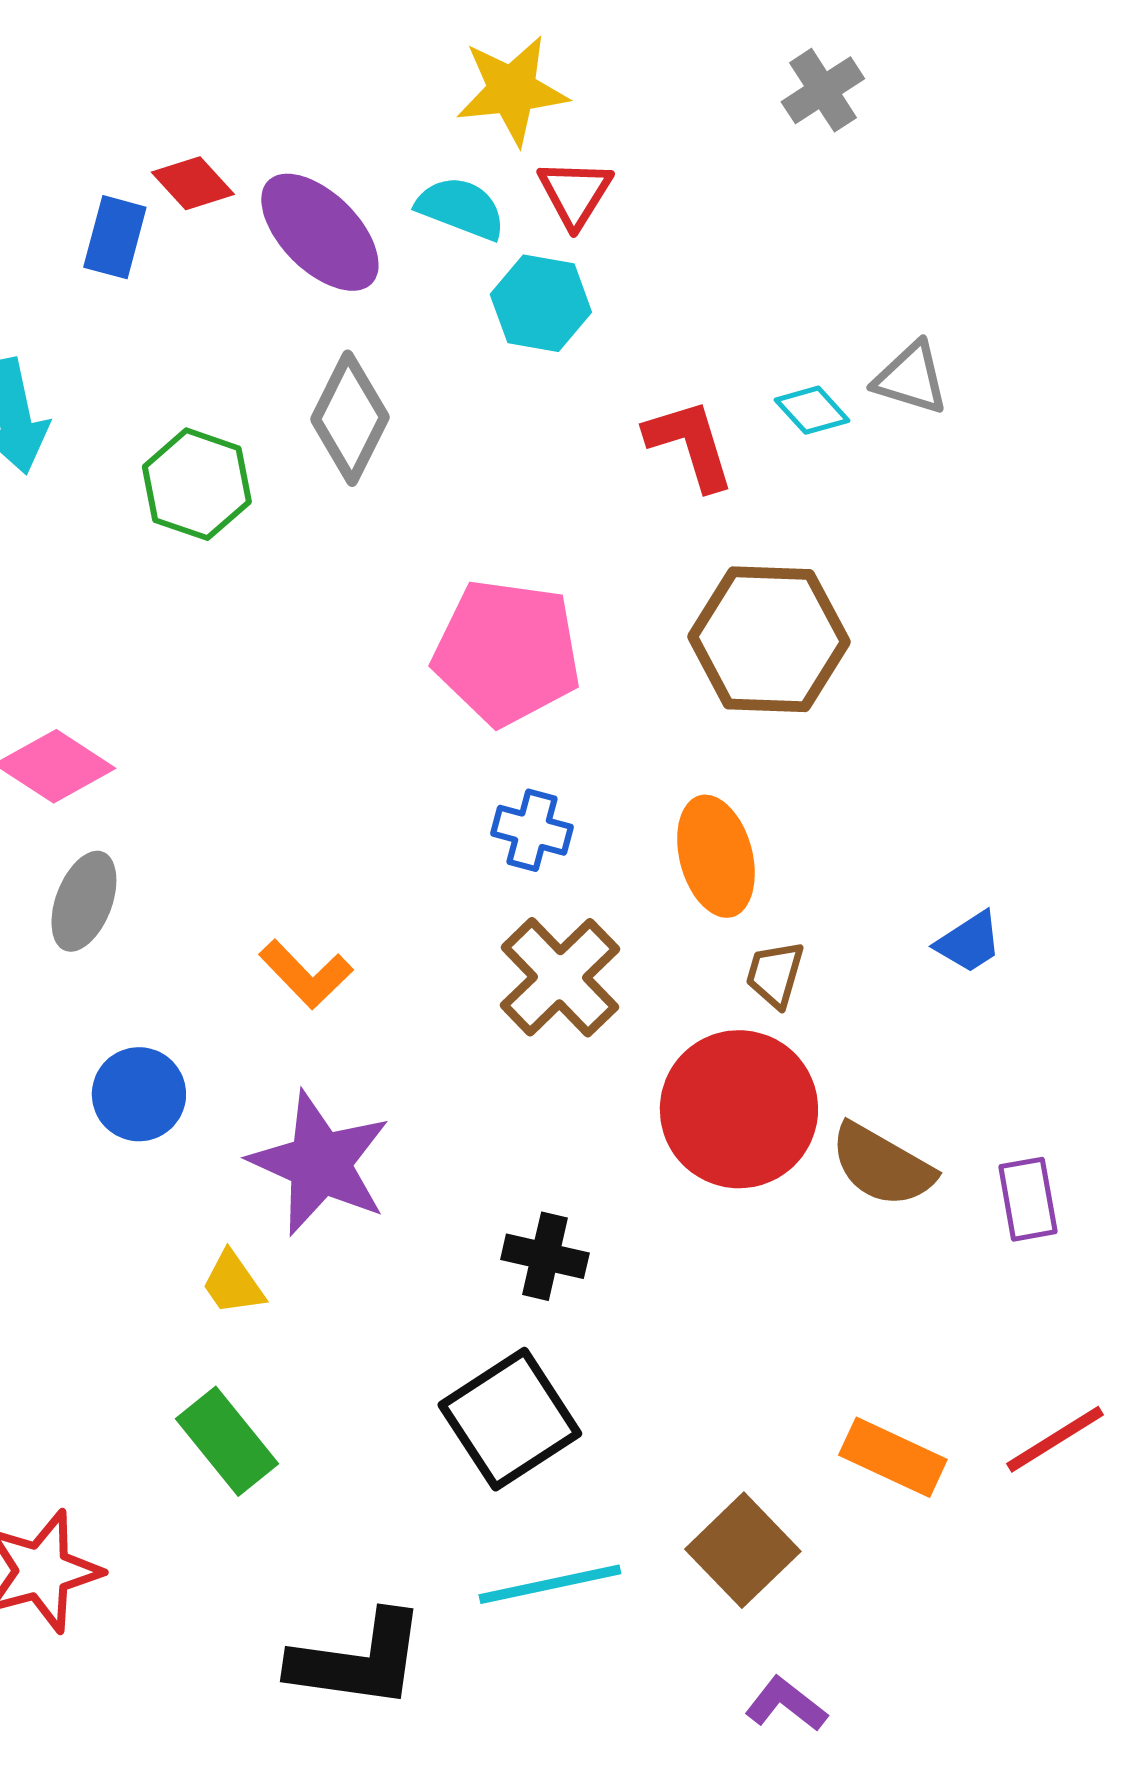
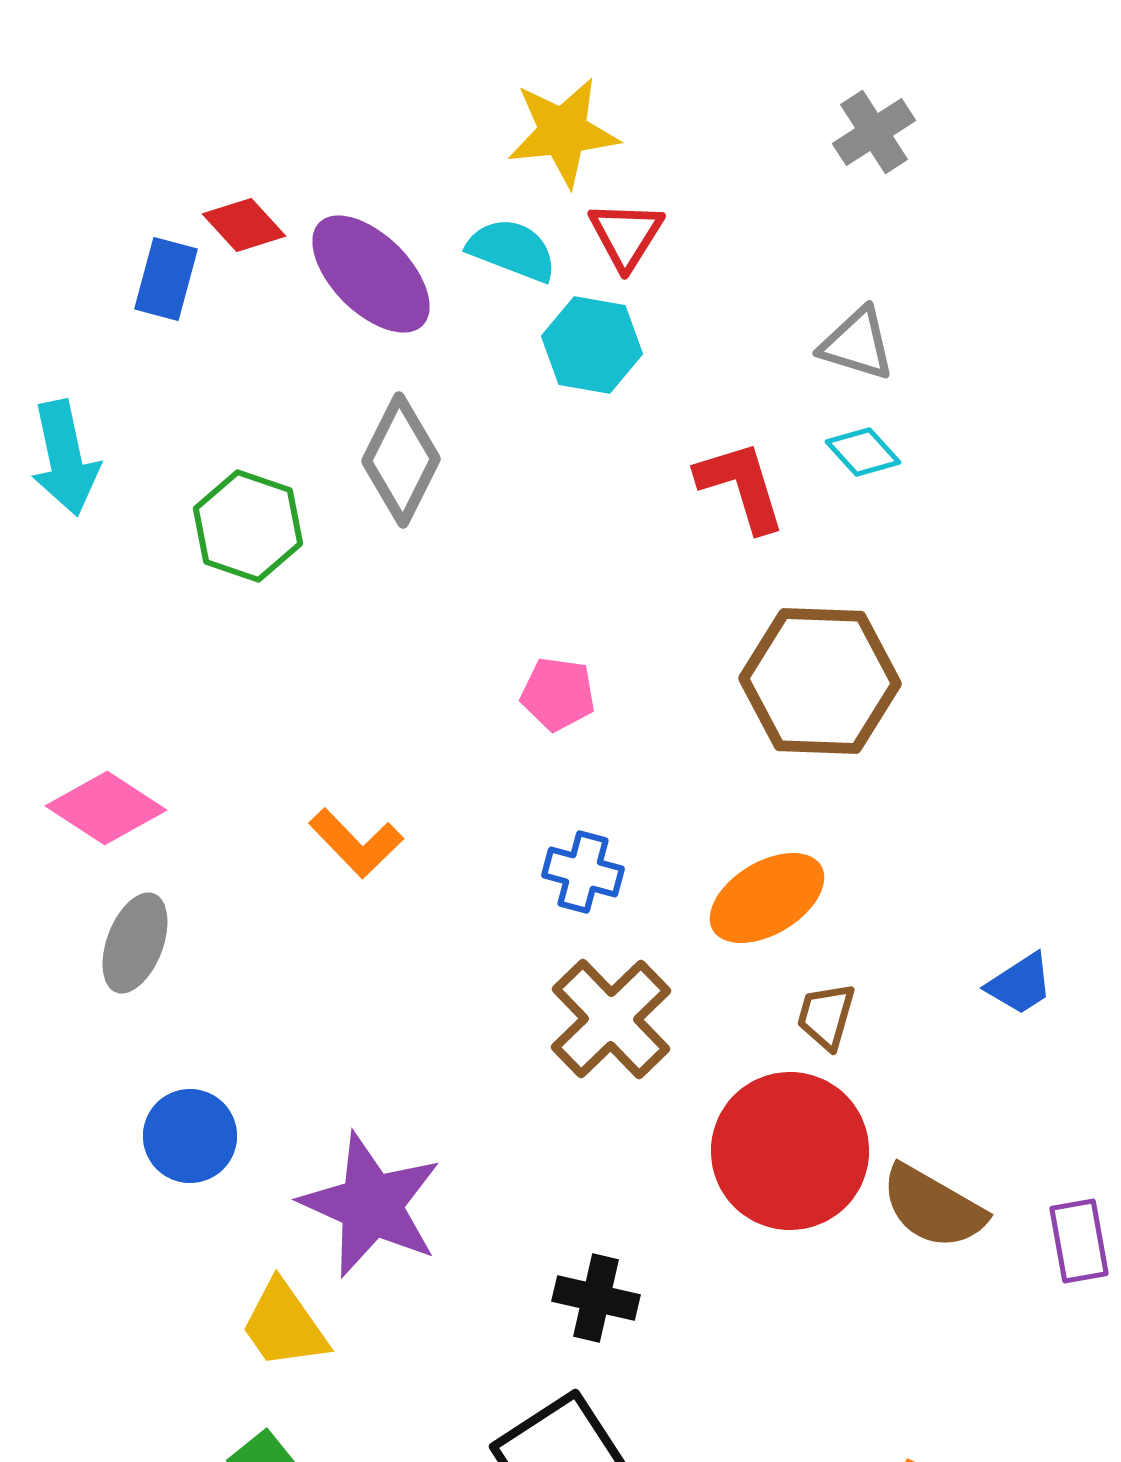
gray triangle: (911, 378) -> (857, 344), moved
pink pentagon: (507, 652) -> (558, 694), size x0.5
orange ellipse: (716, 856) -> (767, 898), turned 74
orange L-shape: (306, 974) -> (356, 843), moved
yellow trapezoid: (233, 1283) -> (284, 1325), size x1.4

